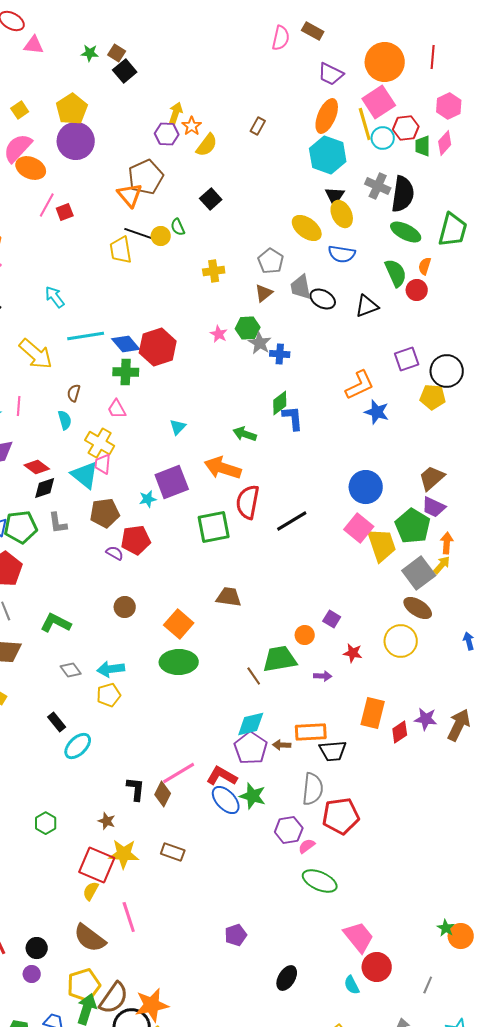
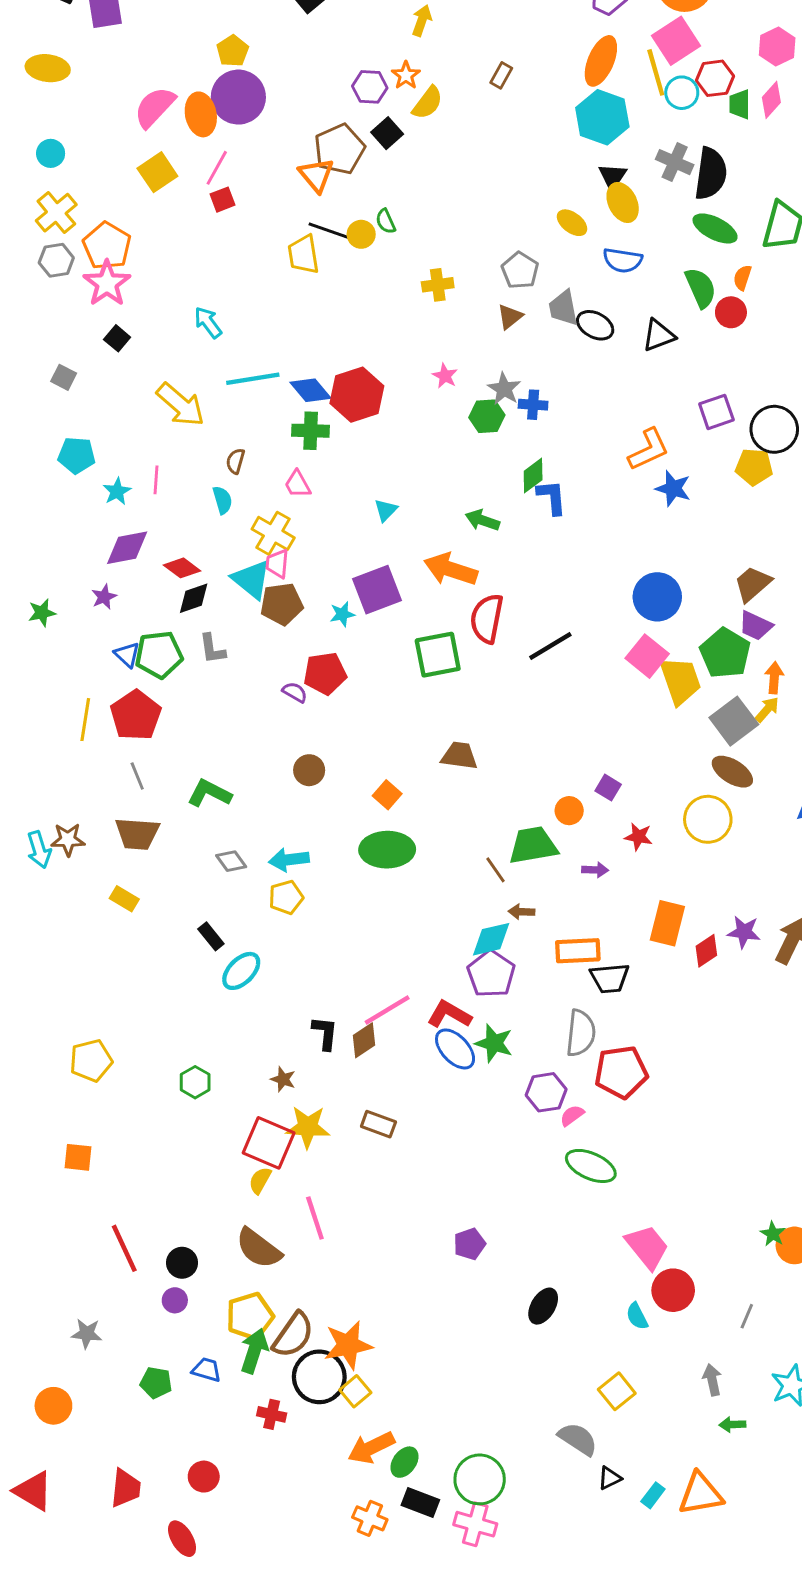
yellow pentagon: (72, 109) -> (233, 51), size x0.7
yellow square: (20, 110) -> (157, 172), moved, size x1.5
yellow arrow: (176, 113) -> (422, 20), moved
orange ellipse: (31, 168) -> (201, 114), moved, turned 56
black square: (211, 199) -> (387, 133), moved
pink line: (47, 205) -> (217, 168), moved
yellow ellipse: (307, 228) -> (572, 223), size x0.7
green hexagon: (248, 328) -> (487, 416), moved
brown pentagon: (105, 513) -> (282, 604), moved
orange square: (179, 624) -> (387, 795), size x0.7
brown arrow: (282, 745) -> (521, 912), moved
brown diamond: (163, 794) -> (364, 1040), turned 30

